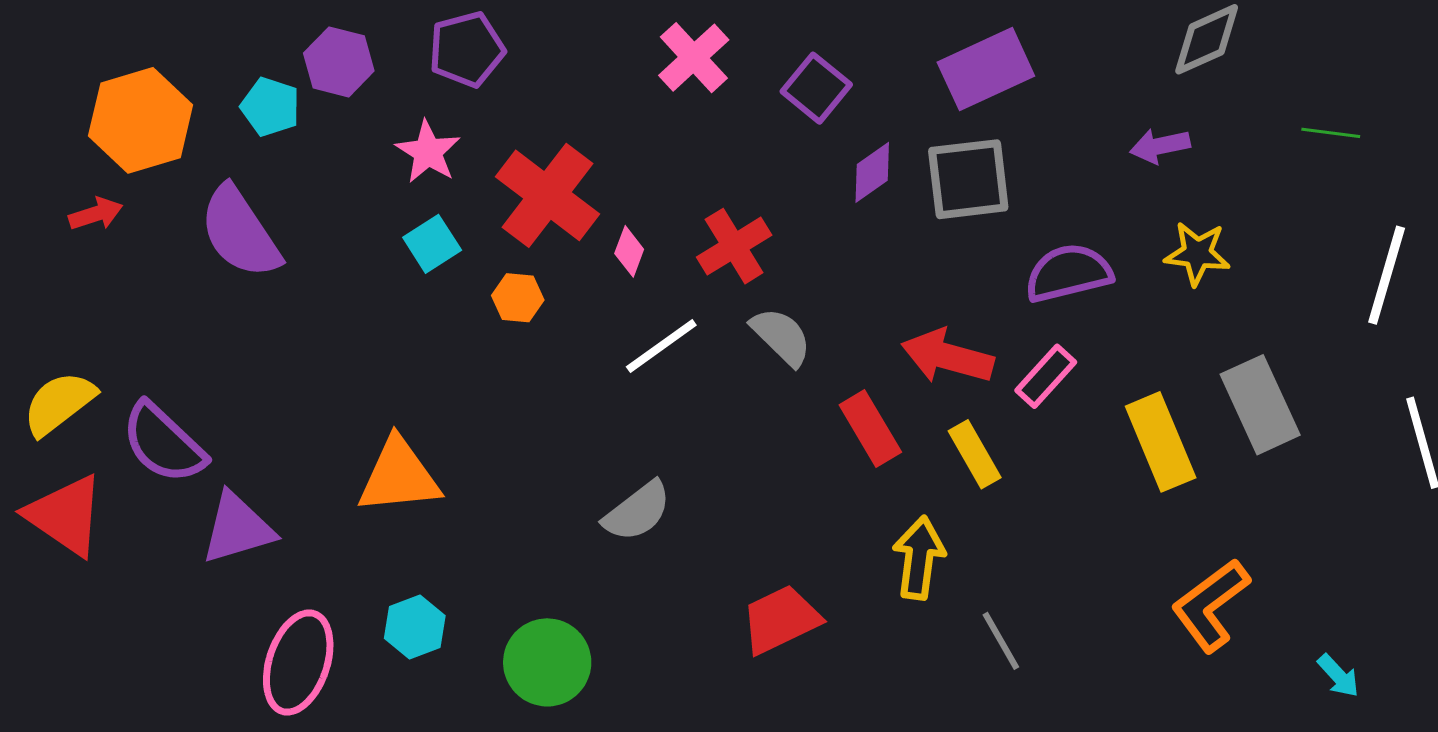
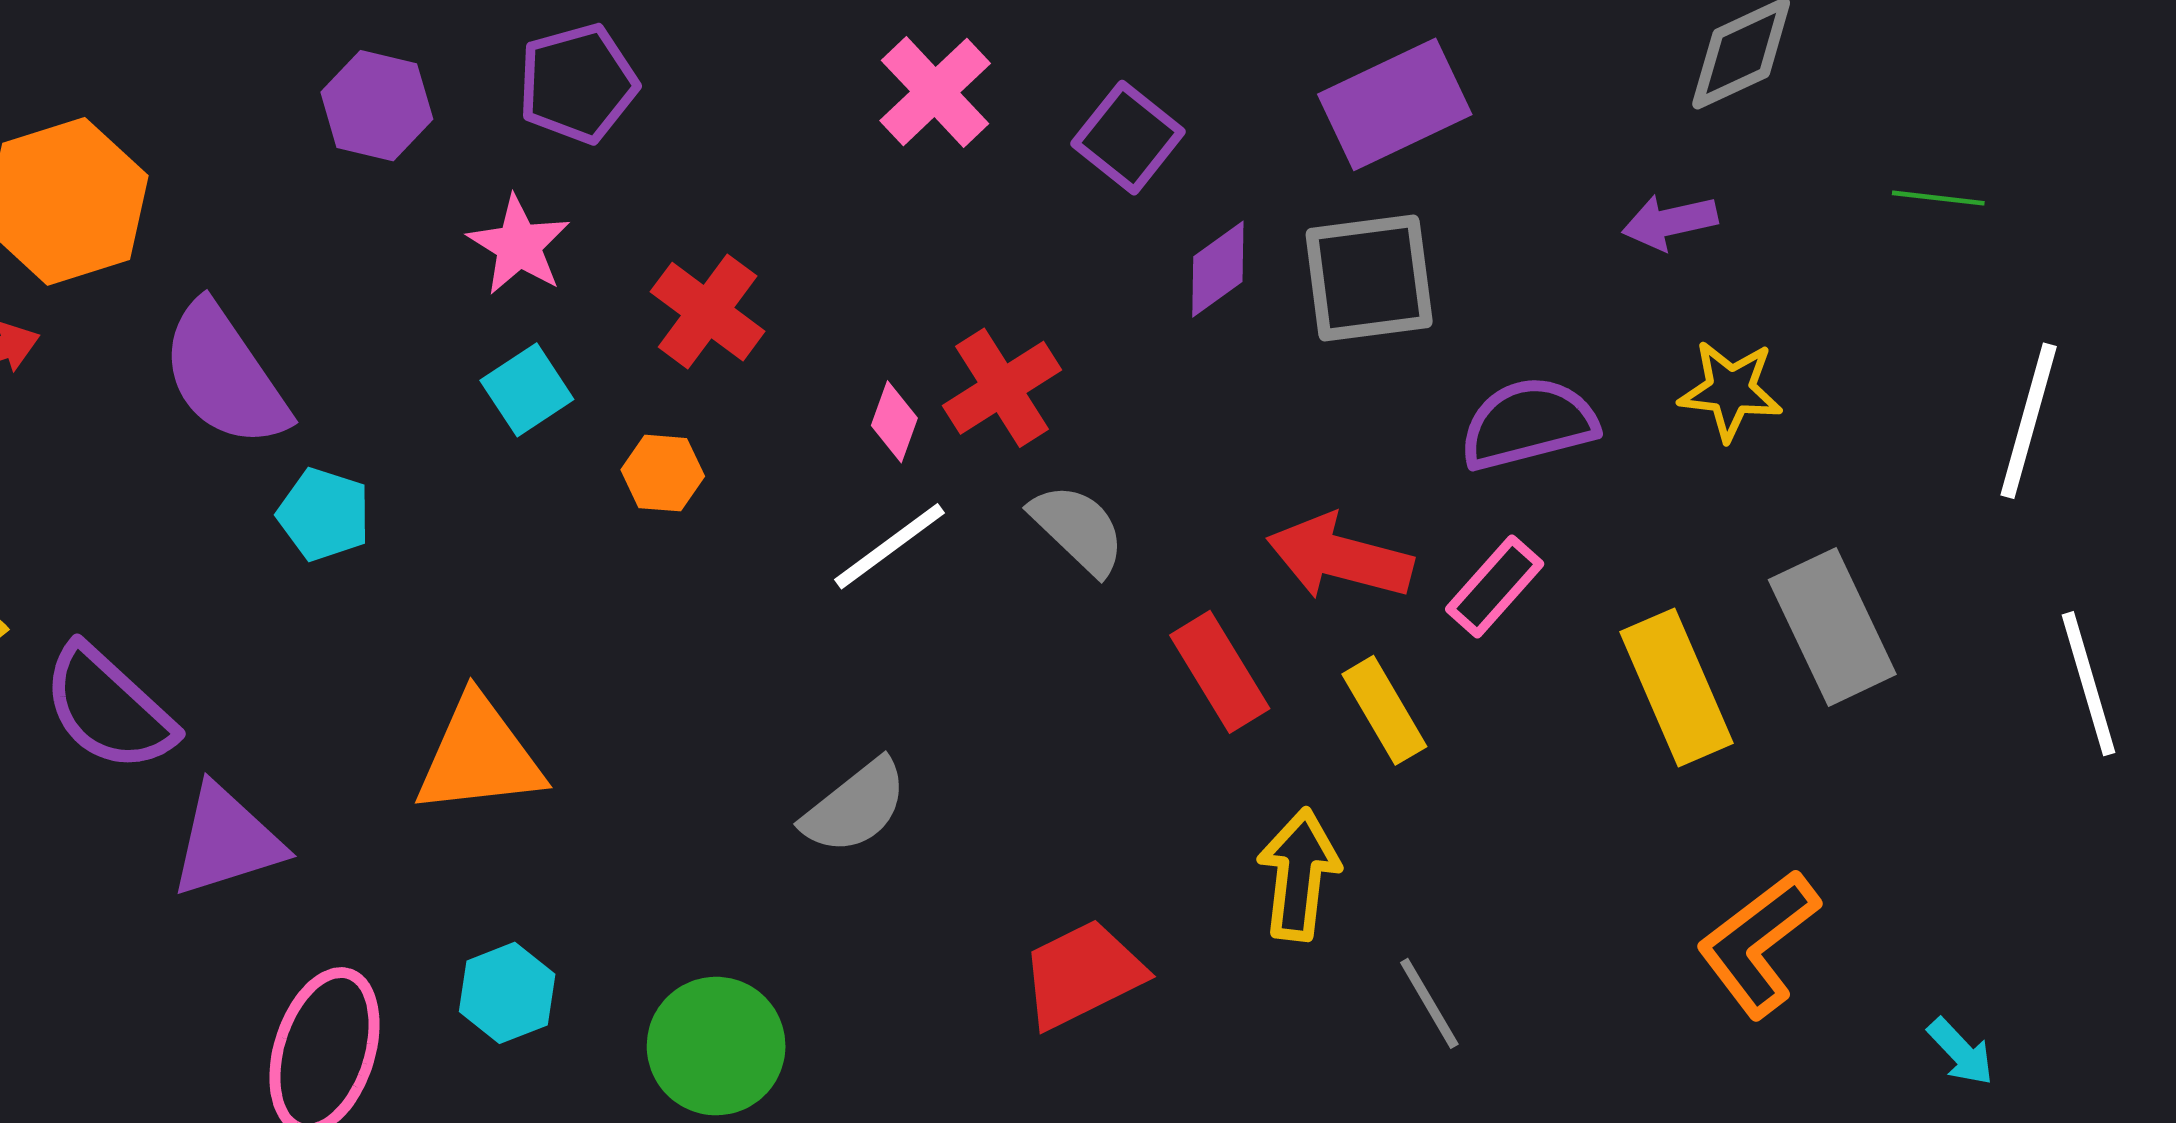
cyan pentagon: (270, 107) -> (324, 514), moved
red cross: (547, 195) -> (708, 312), size x0.7
pink diamond: (629, 251) -> (894, 422), moved

